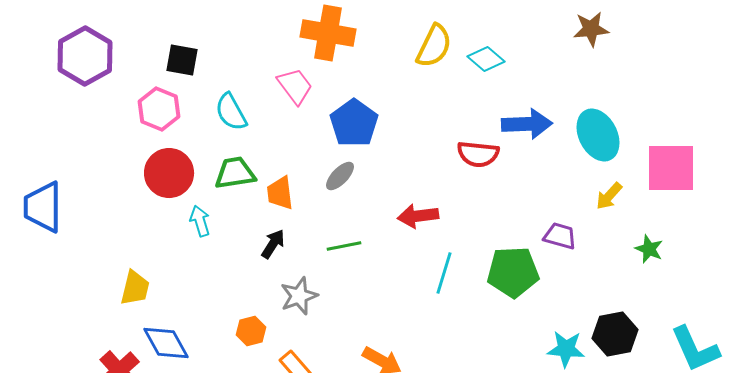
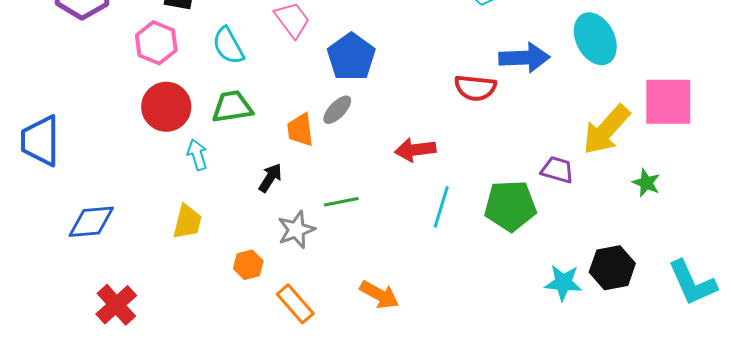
cyan ellipse: (598, 135) -> (595, 39), moved
orange trapezoid: (280, 193) -> (300, 130), moved
yellow arrow: (609, 196) -> (606, 130), size x1.8
green line: (344, 246) -> (341, 202), moved
yellow trapezoid: (135, 288) -> (187, 222), moved
blue diamond: (166, 343) -> (91, 222), moved, turned -66

